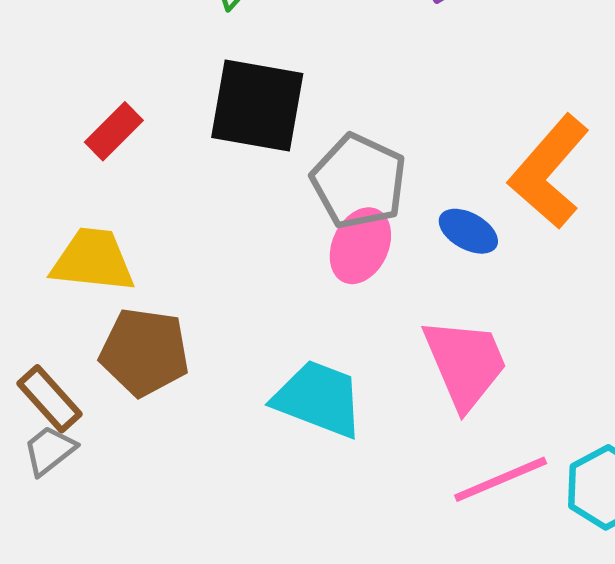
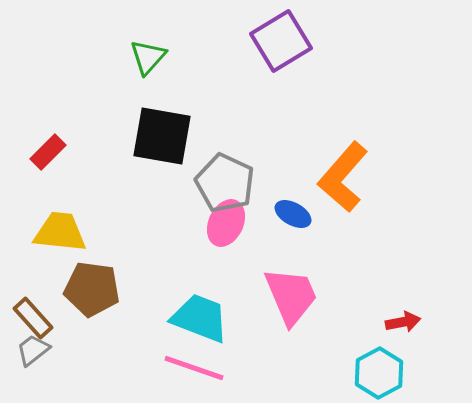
red rectangle: (114, 131) -> (48, 152), moved
pink line: (501, 479) -> (194, 368), moved, turned 42

